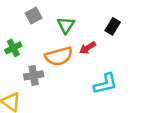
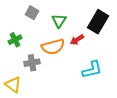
gray square: (34, 16) -> (32, 13), turned -32
black rectangle: (113, 26) -> (98, 22), size x1.6

